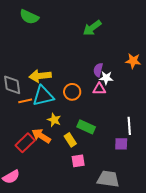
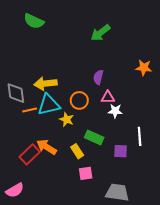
purple semicircle: (98, 70) -> (98, 77), moved
white star: (106, 78) -> (115, 111), moved
yellow star: (54, 120) -> (67, 119), moved
purple square: (121, 144) -> (121, 151), moved

